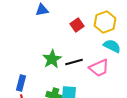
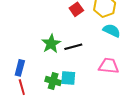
pink trapezoid: (99, 68) -> (109, 66), moved, turned -150

